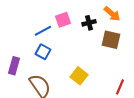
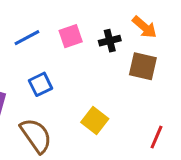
blue line: (43, 31) -> (27, 38), moved
blue square: (43, 52) -> (41, 84), turned 35

